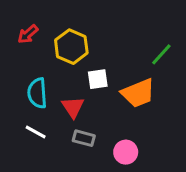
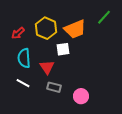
red arrow: (28, 34) -> (18, 33), moved
green line: (161, 54) -> (104, 17), moved
orange trapezoid: (138, 93) -> (75, 29), moved

